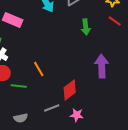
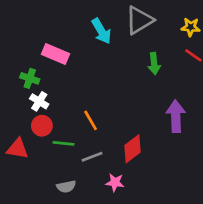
gray line: (52, 108) -> (92, 157), moved
pink star: (77, 115) -> (115, 183), moved

